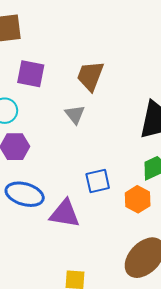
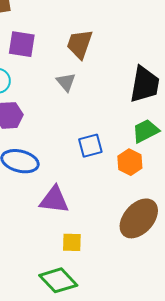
purple triangle: (65, 214) -> (54, 200), moved

